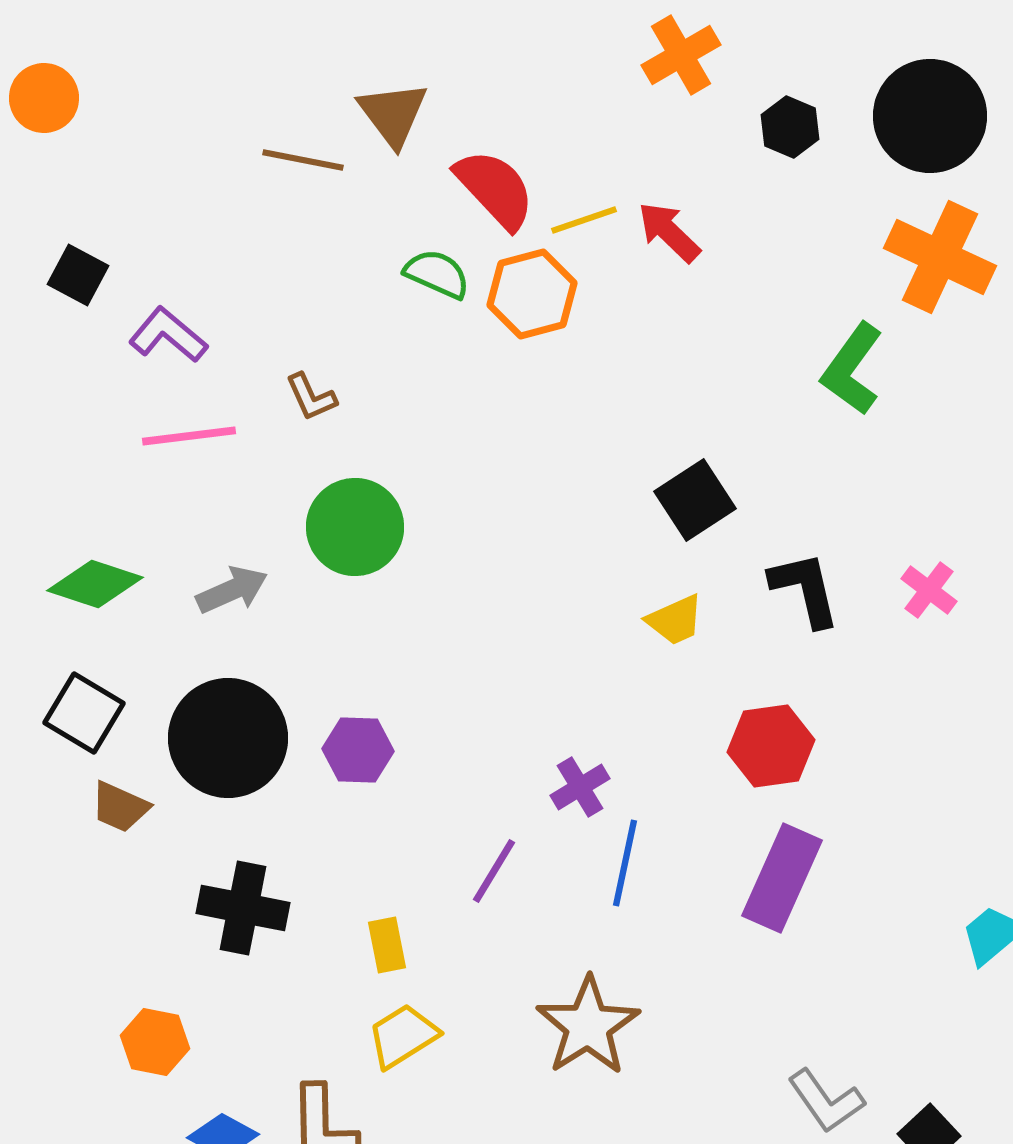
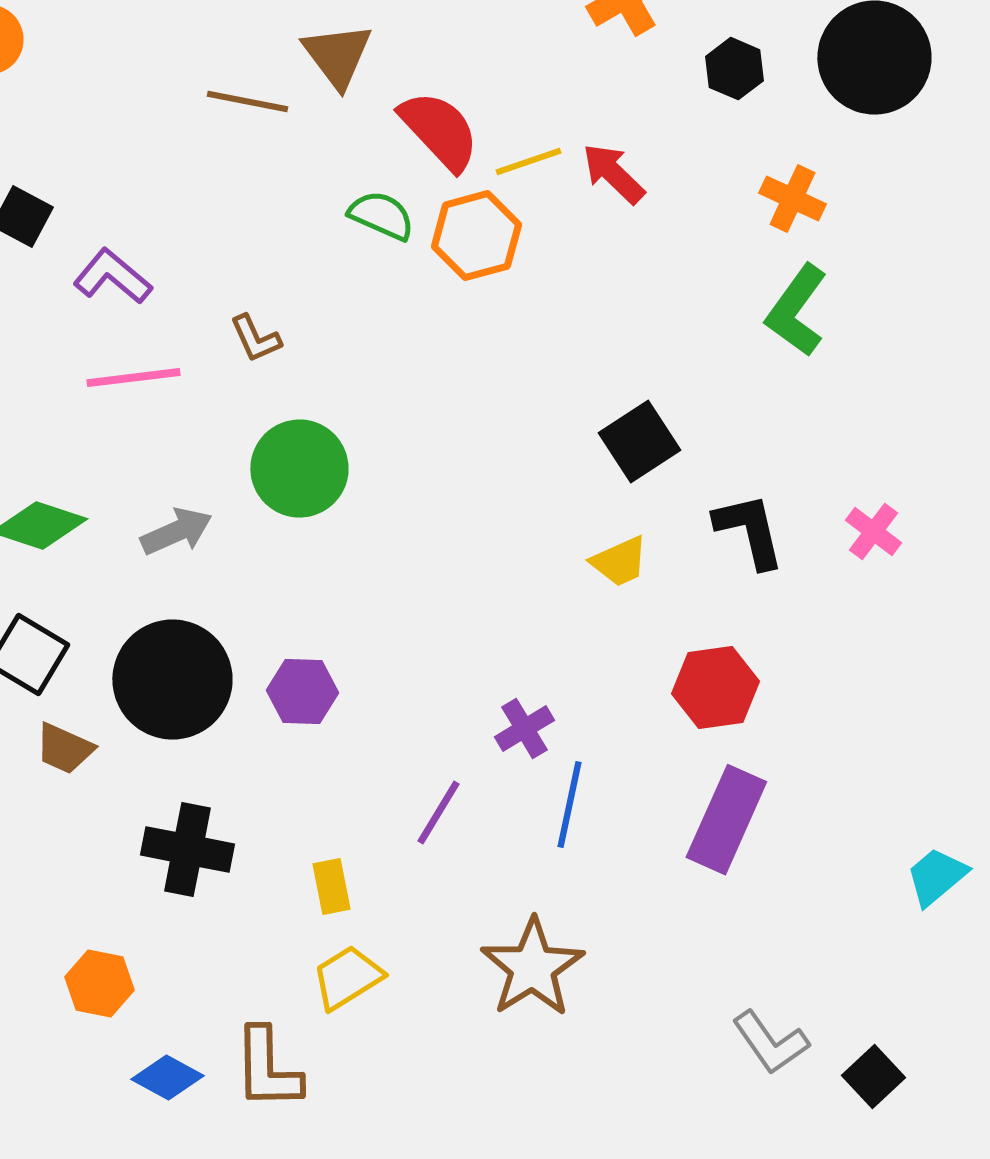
orange cross: (940, 257) -> (792, 199), moved, size x0.6

